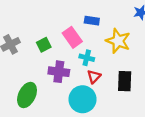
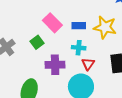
blue rectangle: (92, 21) -> (79, 26), moved
pink rectangle: (72, 37) -> (52, 23), moved

